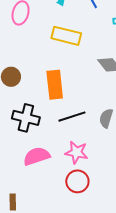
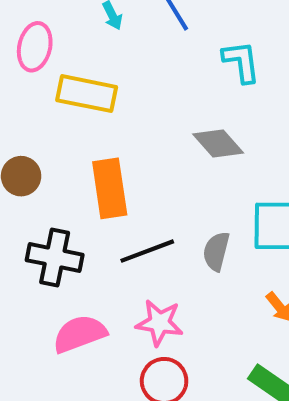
yellow rectangle: (66, 36) -> (87, 94), moved

